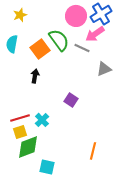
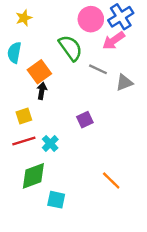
gray line: (82, 48) -> (98, 69), moved
orange square: (40, 49) -> (39, 72), moved
purple square: (71, 100) -> (85, 120), turned 32
yellow square: (20, 132) -> (24, 116), moved
orange line: (93, 151) -> (111, 181), turned -60

